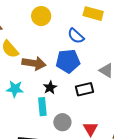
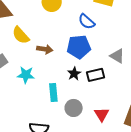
brown arrow: (34, 63) -> (45, 49), size x0.7
black star: (50, 87) -> (74, 74), moved

